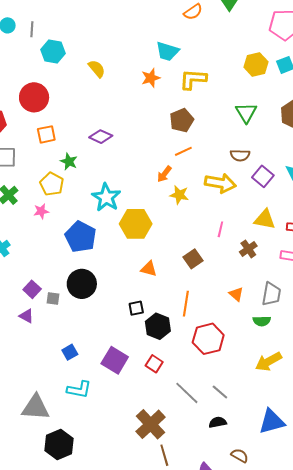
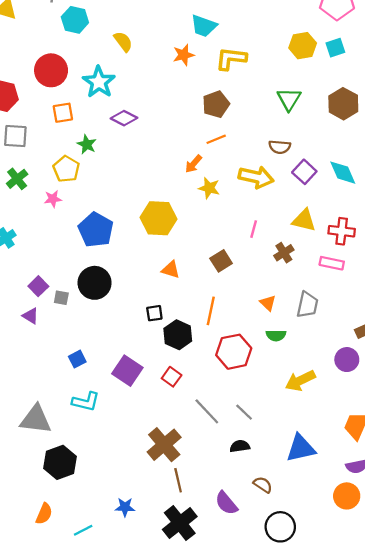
cyan star: (106, 197) -> (99, 82), moved
green semicircle: (262, 321) -> (276, 335), moved

